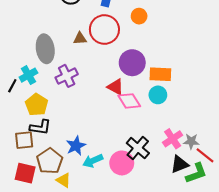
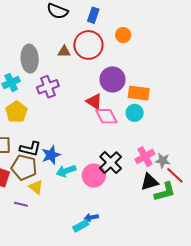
black L-shape: (40, 127) -> (30, 149), moved
brown pentagon: (50, 161) -> (24, 167), turned -30

